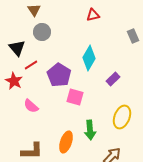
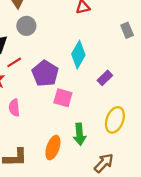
pink semicircle: (31, 106) -> (14, 108), turned 42

